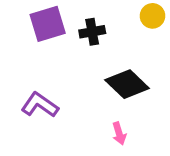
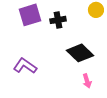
pink arrow: (119, 133) -> (87, 81), moved

